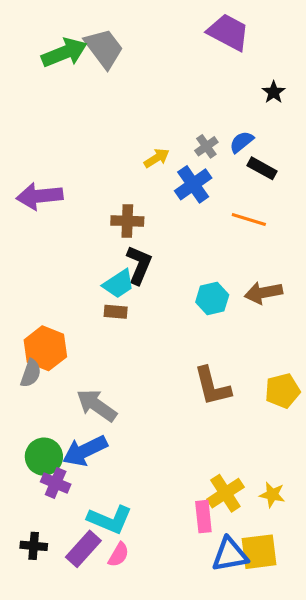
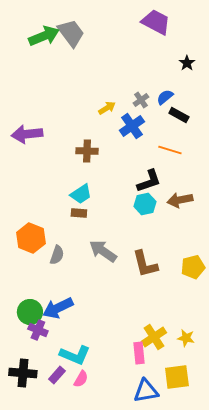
black L-shape: (139, 265) -> (149, 181), moved, turned 48
gray semicircle: (31, 373) -> (57, 255), moved
gray arrow: (97, 405) -> (103, 251), moved
black cross: (34, 546) -> (23, 373), size x1.5
purple rectangle: (83, 549) -> (57, 375), size x0.7
blue triangle: (230, 555) -> (146, 391), moved

